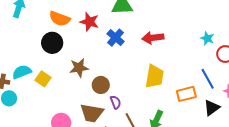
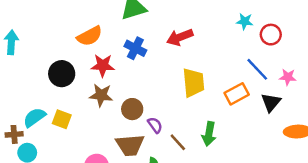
orange semicircle: (60, 19) -> (90, 36), moved, turned -35
red star: (89, 22) -> (103, 65), moved
brown star: (79, 68) -> (101, 95), turned 30

